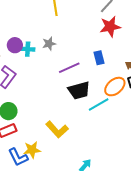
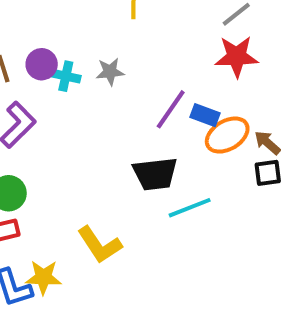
blue rectangle: (99, 58) -> (205, 115), turned -64
purple line: (69, 68) -> (171, 109), moved, turned -40
orange ellipse: (115, 87) -> (227, 135), moved

